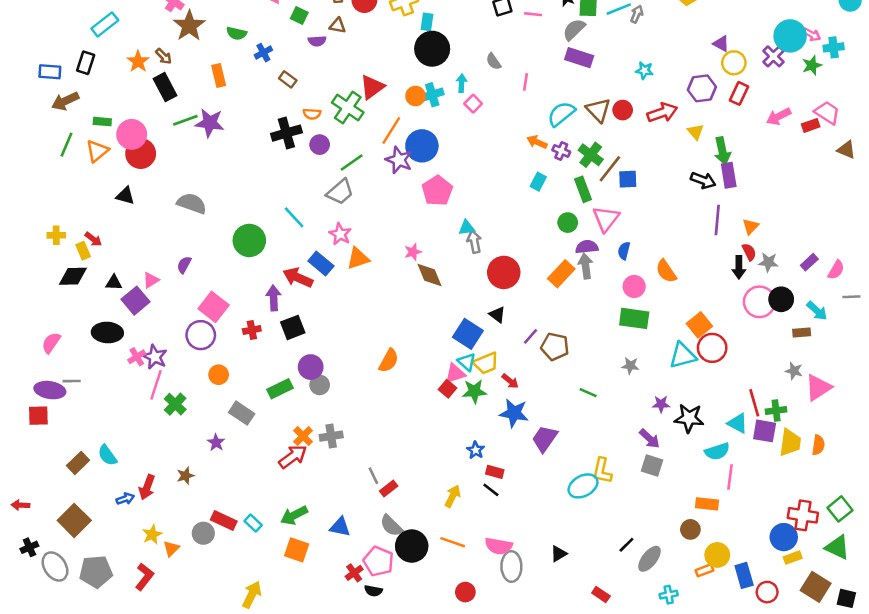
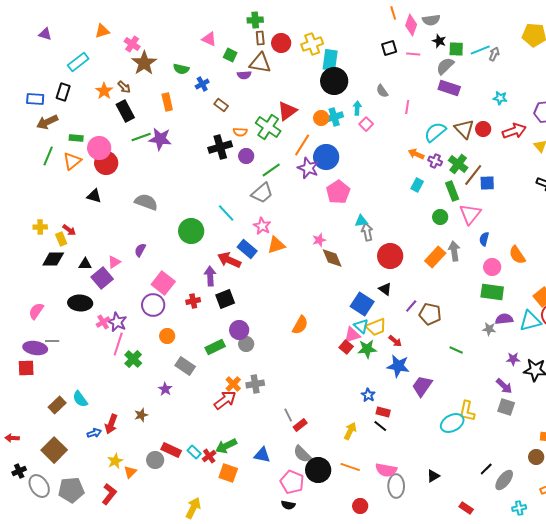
cyan rectangle: (427, 22) -> (330, 60), size x1.5
brown triangle: (338, 26) -> (260, 63), size x1.6
purple semicircle: (587, 247) -> (504, 319), moved
red cross: (354, 573) -> (209, 456), moved

